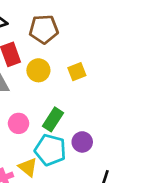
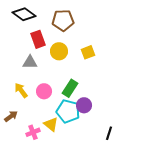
purple circle: (82, 142) -> (84, 105), moved

